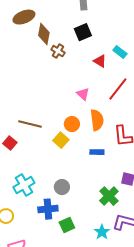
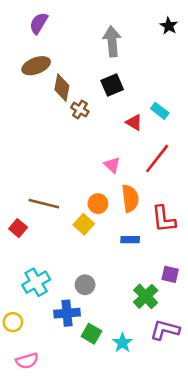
green square: (67, 225) -> (91, 334), turned -35
cyan star: (102, 232) -> (122, 343), moved

